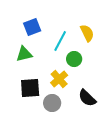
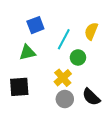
yellow semicircle: (87, 33) -> (91, 31), turned -132
black square: (30, 88) -> (19, 87), moved
gray circle: (52, 103) -> (65, 99), moved

